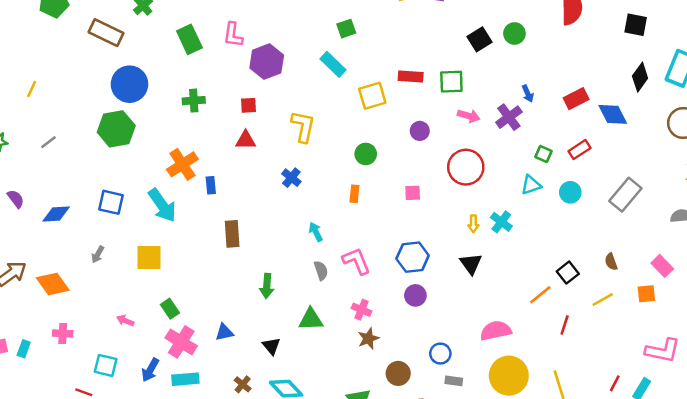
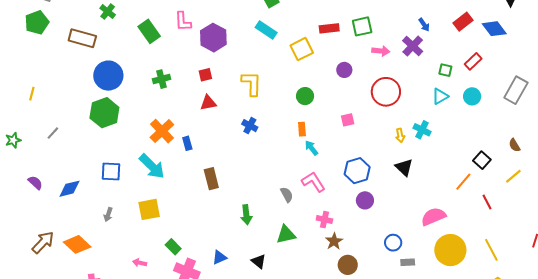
cyan arrow: (316, 232) -> (311, 148), moved
red line: (565, 325) -> (487, 202), turned -35
brown circle: (398, 373) -> (348, 265), moved

